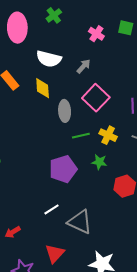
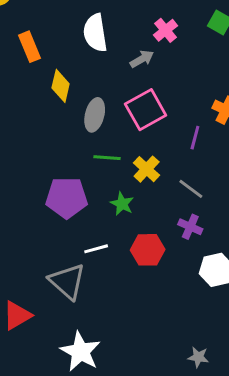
pink cross: (96, 34) -> (166, 30), moved
white semicircle: (49, 59) -> (95, 33), turned 50
yellow diamond: (43, 88) -> (61, 86), moved
white line: (51, 209) -> (96, 249), moved

